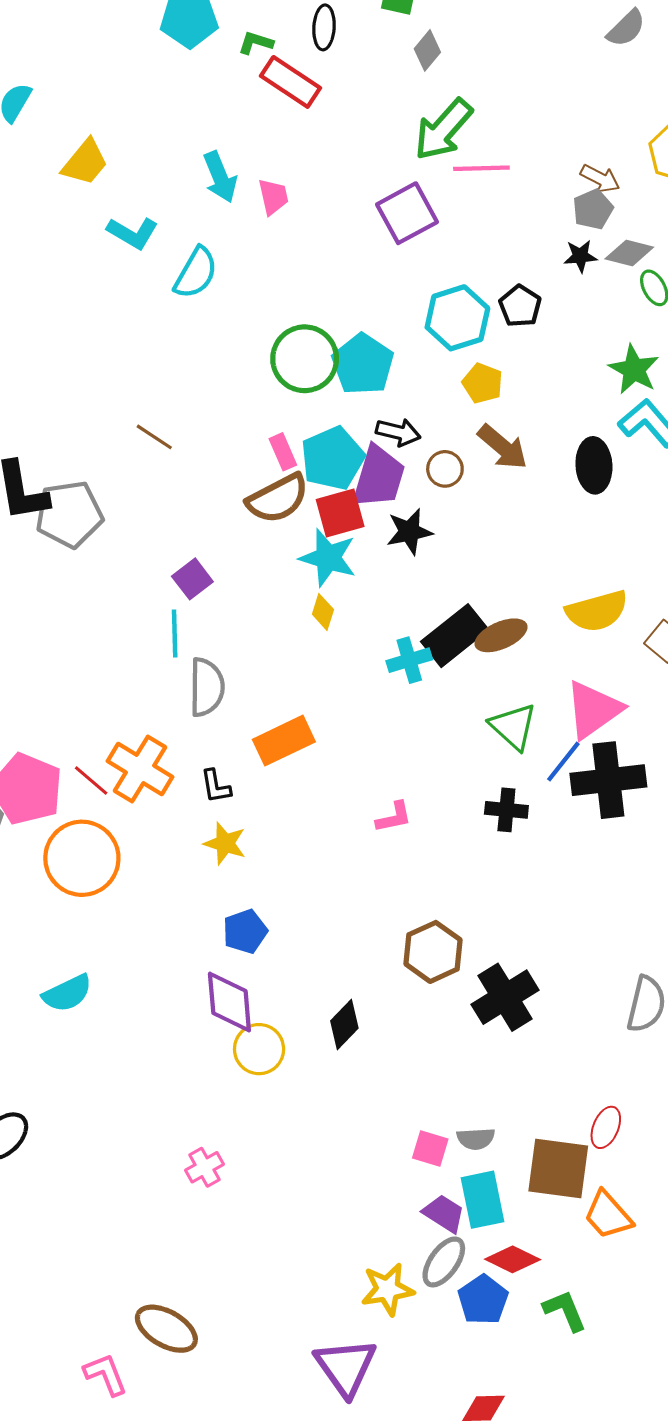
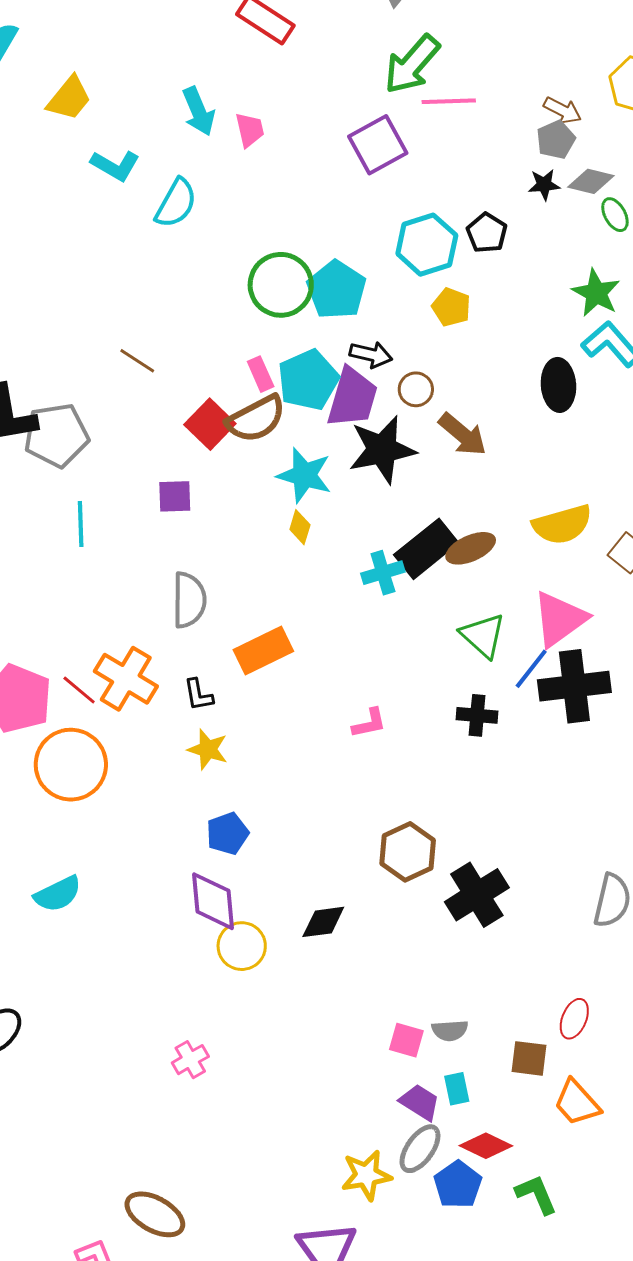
brown arrow: (503, 447) -> (463, 434), moved
red square: (340, 513) -> (210, 424), moved, turned -30
black star: (409, 532) -> (382, 450), size x1.5
purple square: (192, 579) -> (175, 496), turned 36
cyan line: (175, 633) -> (81, 524), moved
black diamond: (344, 1025) -> (323, 922), turned 39
brown square: (558, 1169) -> (529, 1058), size x0.6
cyan rectangle: (483, 1200) -> (457, 1089), size x0.6

